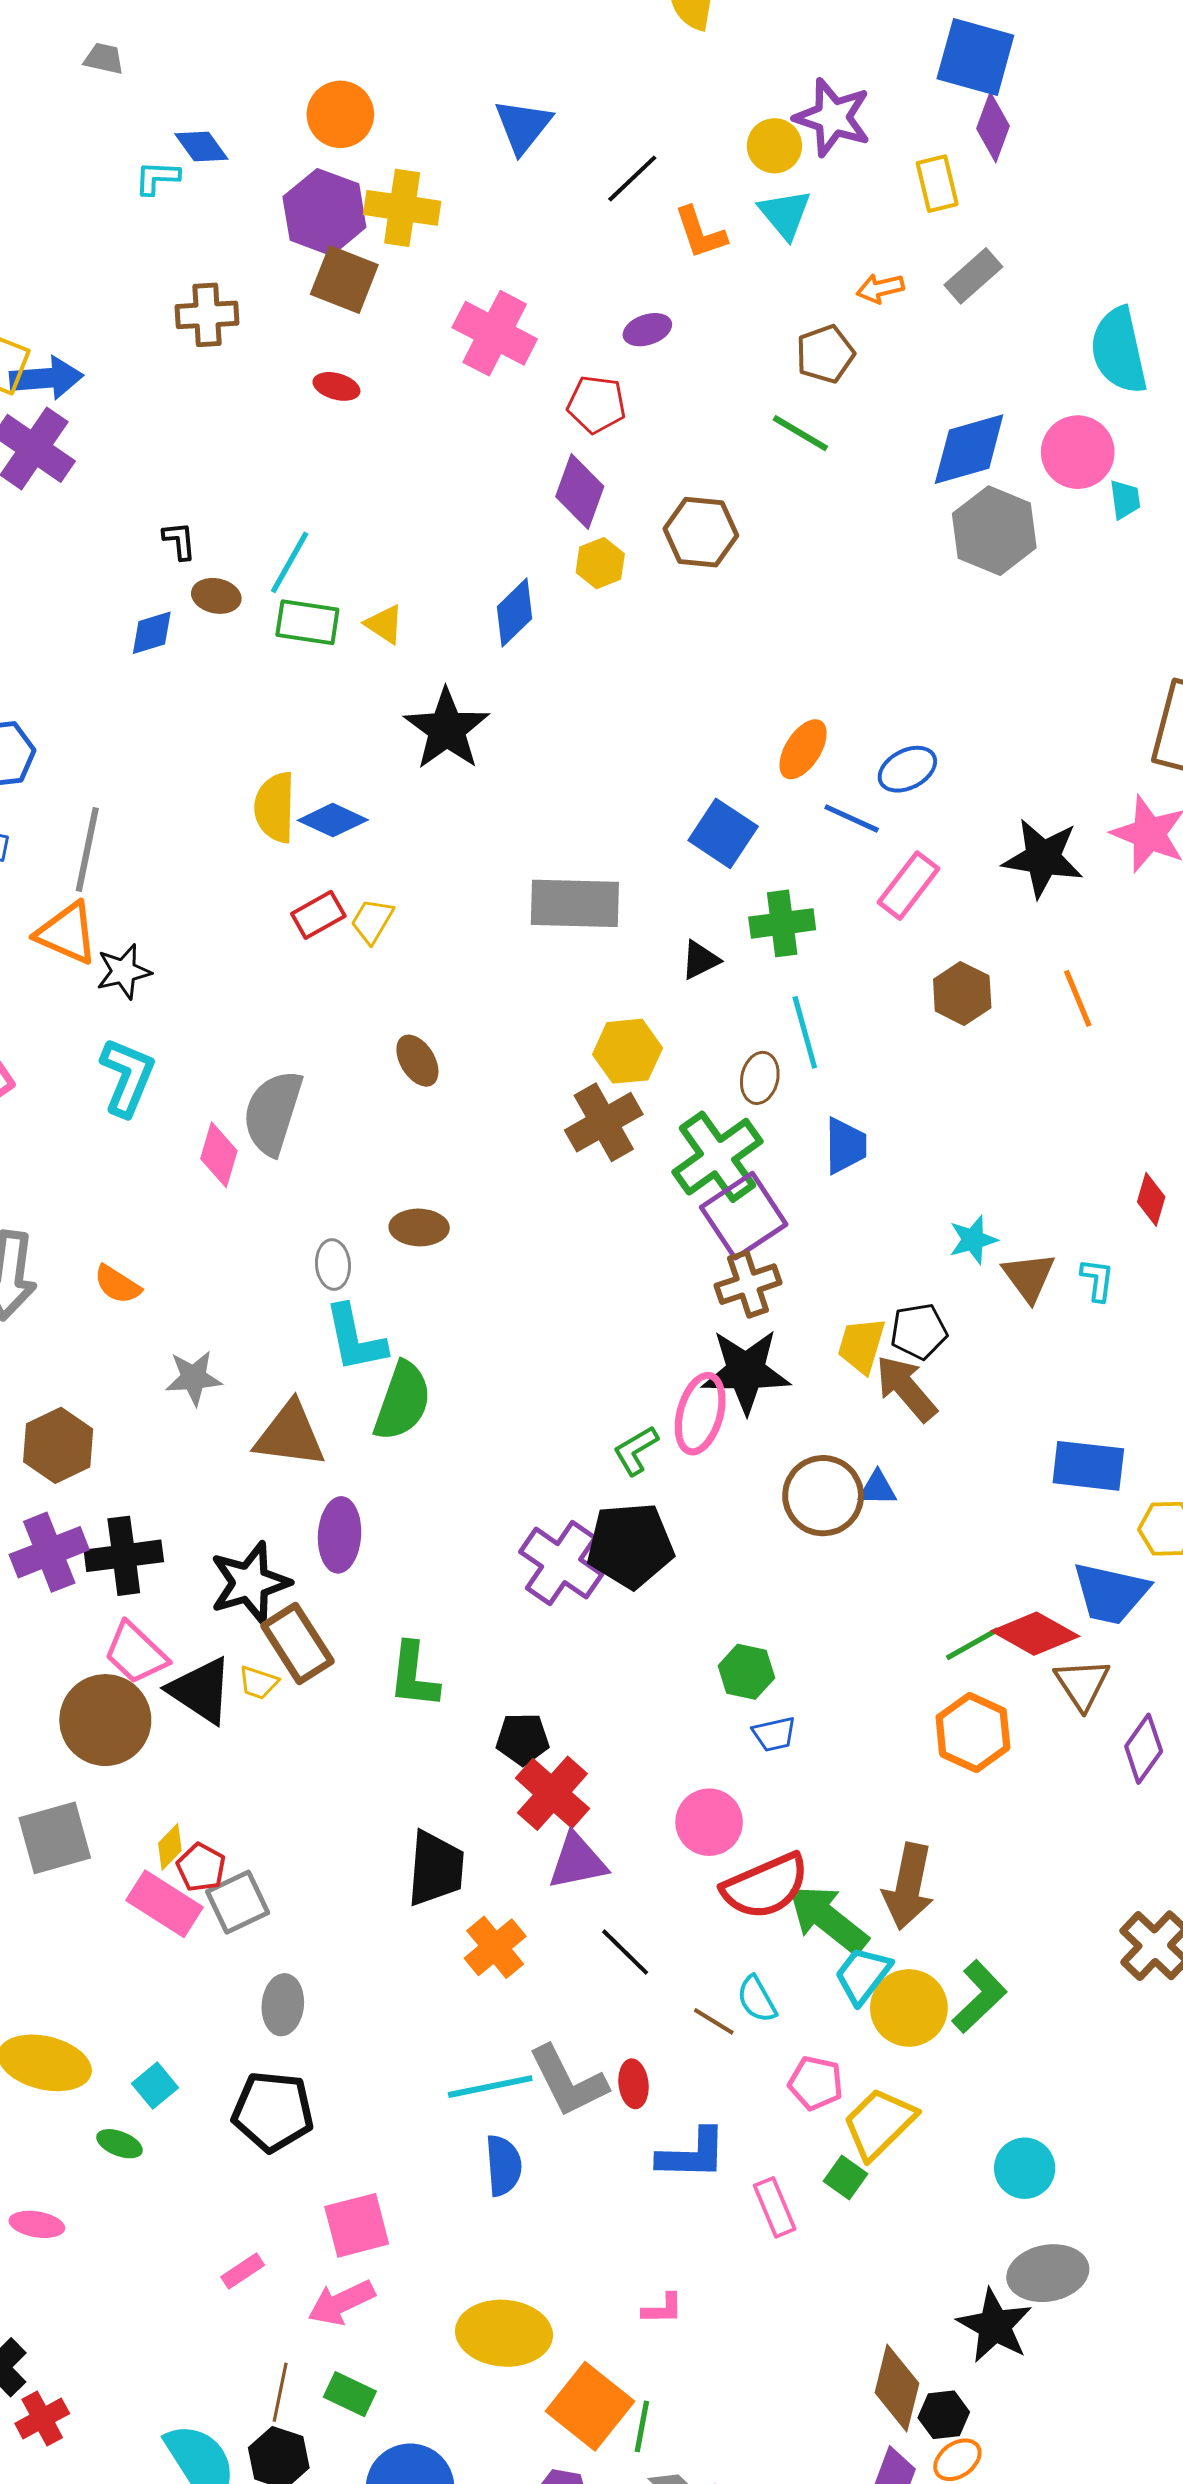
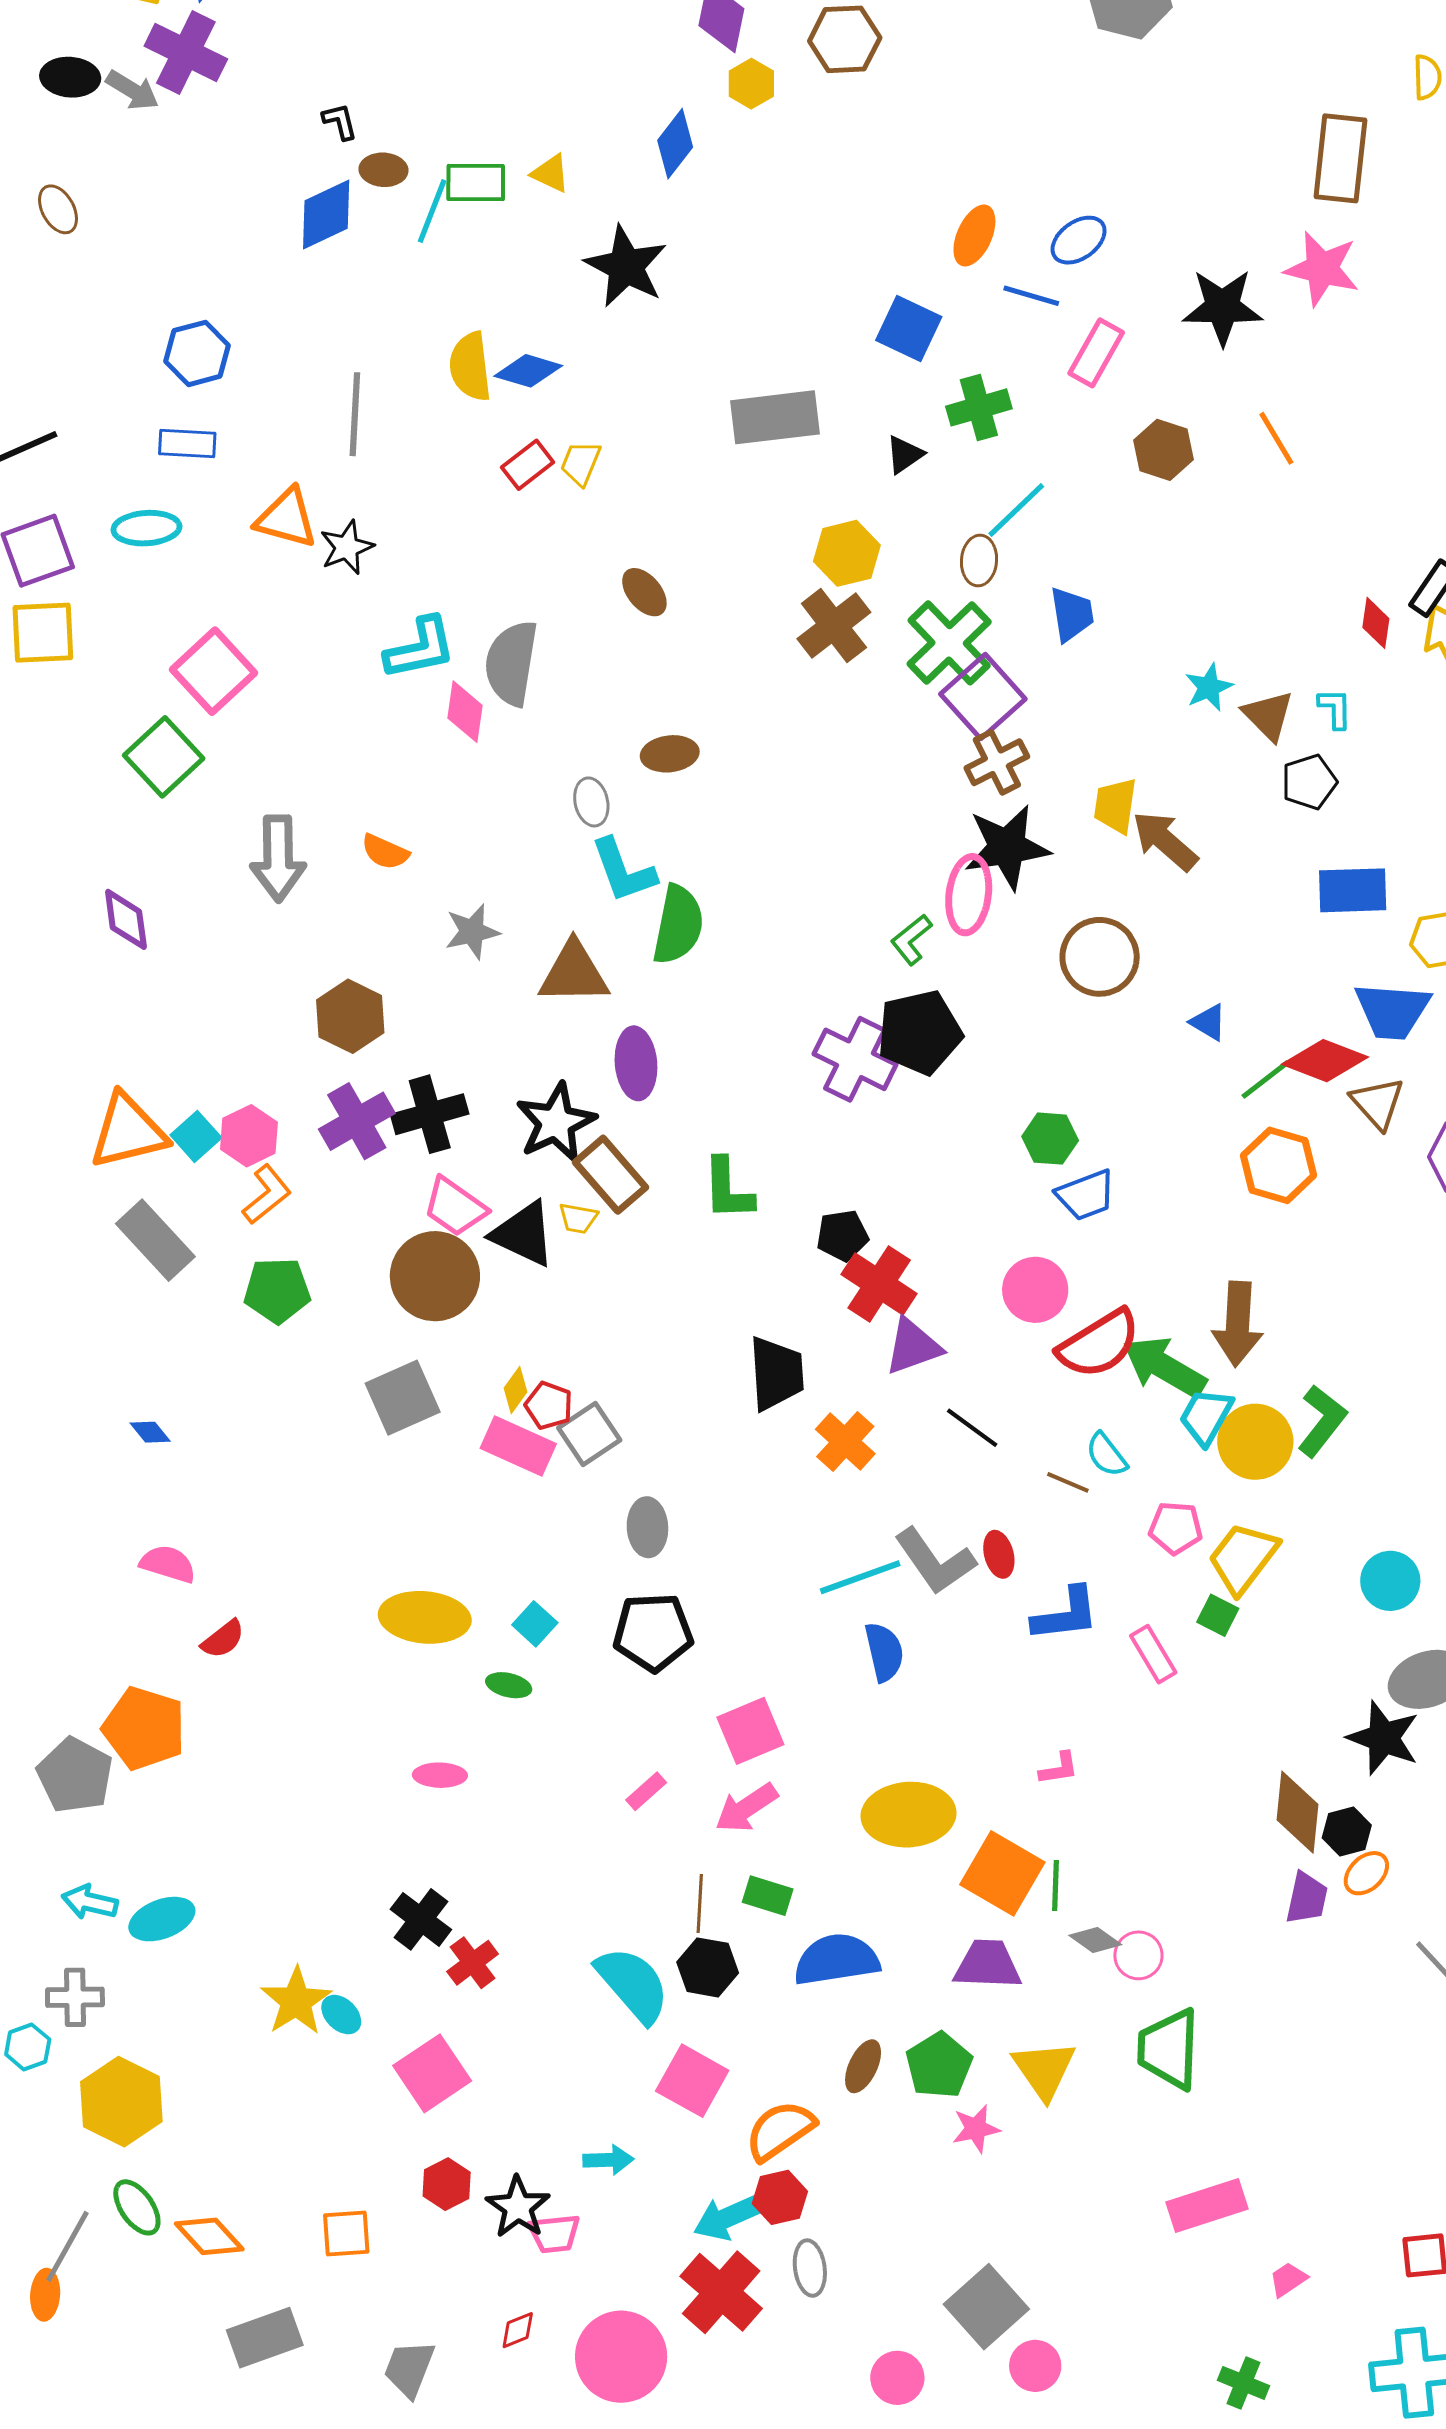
cyan line: (290, 562) -> (432, 211), moved
blue diamond: (152, 633) -> (326, 215), size x1.5
gray line: (87, 849) -> (355, 414), moved
cyan line: (805, 1032) -> (1016, 510), turned 70
cyan L-shape: (127, 1077) -> (420, 648), moved, turned 64
black pentagon: (919, 1331) -> (1309, 782), moved
blue triangle: (878, 1488) -> (1208, 1022), moved, turned 39
blue trapezoid: (774, 1734) -> (1086, 1195), size x1.4

